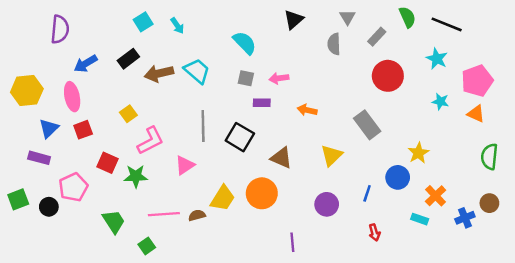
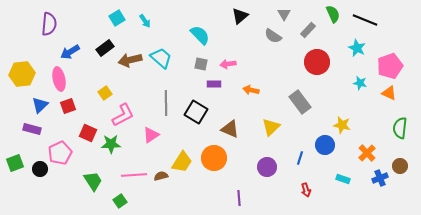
gray semicircle: (334, 44) -> (273, 36), turned -54
yellow star: (418, 153) -> (342, 125), turned -30
orange cross: (436, 196) -> (367, 153), moved

